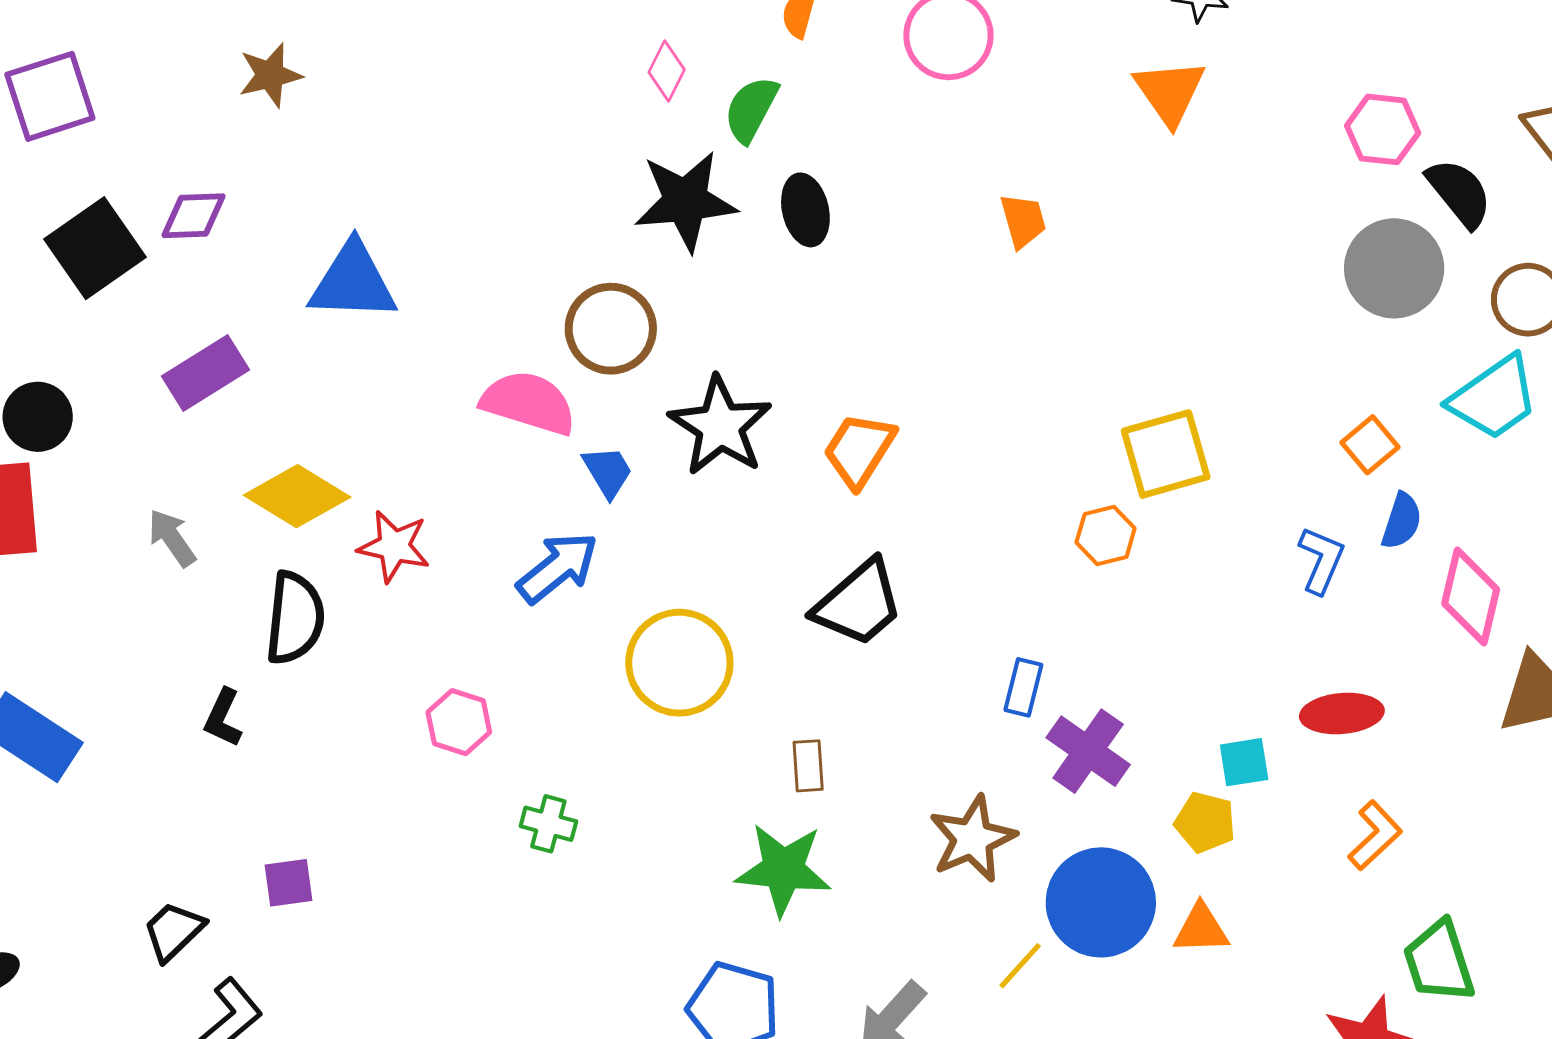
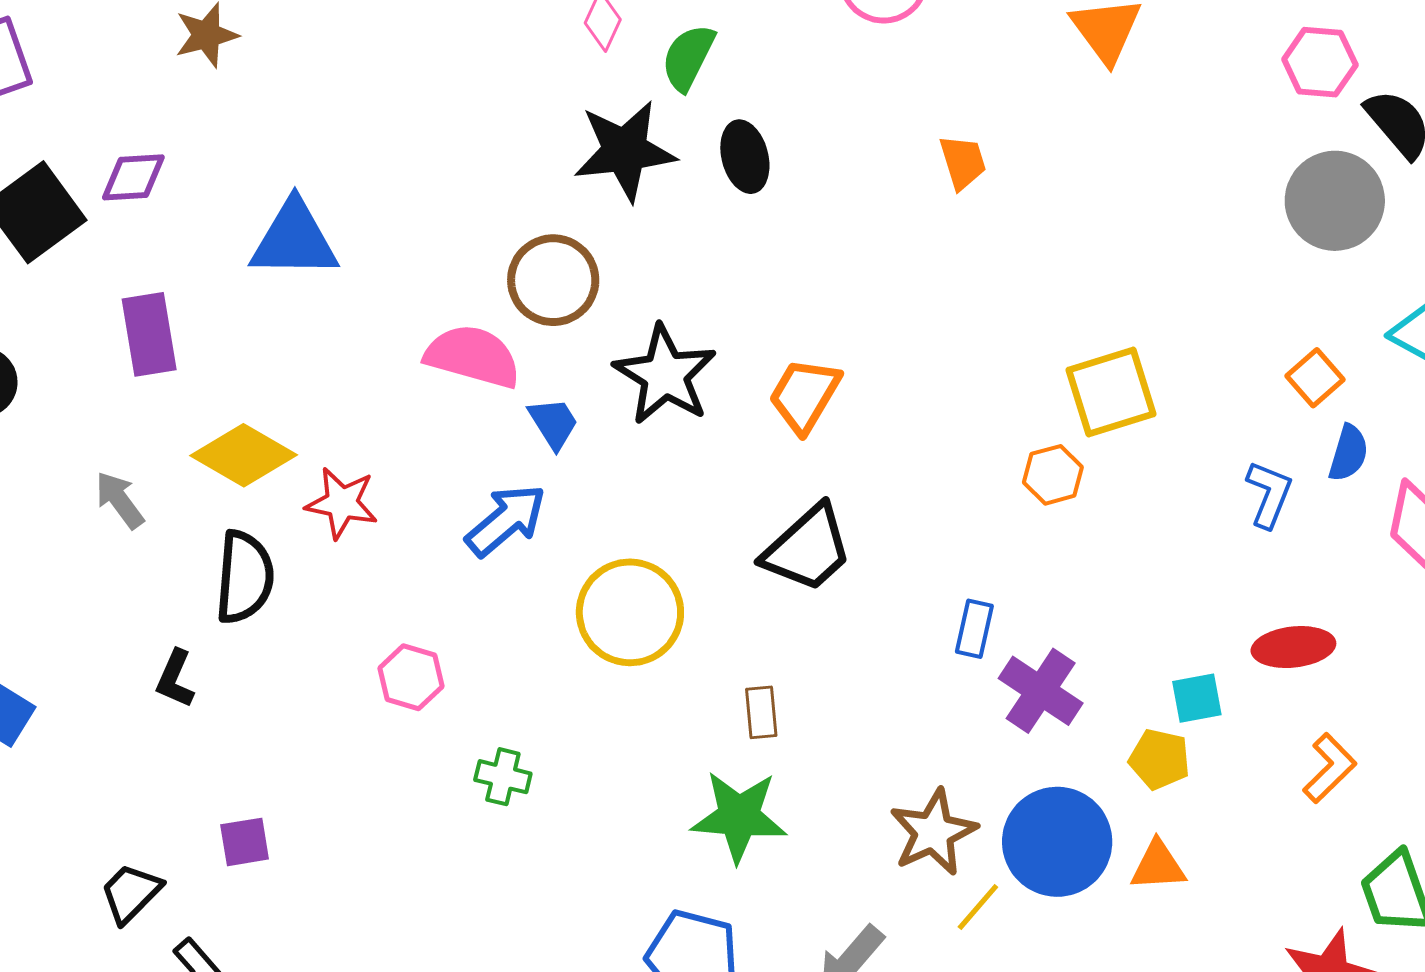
purple rectangle: (205, 373) -> (149, 334), turned -66
brown star: (973, 839) -> (933, 832), moved

